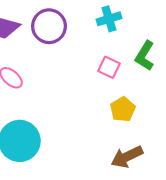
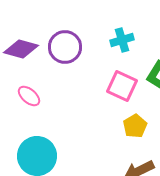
pink square: (109, 67) -> (122, 86), size x1.4

